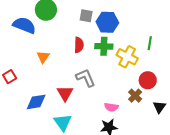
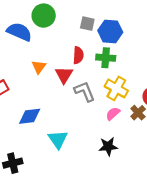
yellow cross: (127, 57) -> (116, 88), moved
red triangle: (65, 93) -> (64, 75), moved
pink semicircle: (111, 107) -> (113, 114), moved, turned 128

